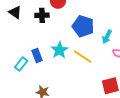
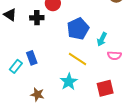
blue pentagon: (83, 26) -> (78, 29), turned 30
cyan star: (59, 50) -> (69, 82), moved

